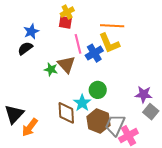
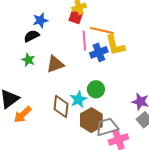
orange line: (112, 26) -> (102, 31), moved
brown triangle: (66, 64) -> (55, 64), moved, turned 42
green star: (51, 69) -> (28, 60), moved
gray trapezoid: (115, 125) -> (107, 127), turned 40

